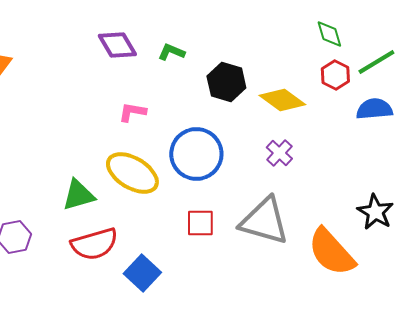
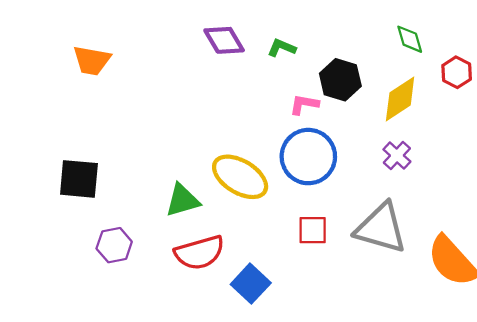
green diamond: (329, 34) -> (410, 39), moved
yellow diamond: (282, 100) -> (400, 99), turned -69
pink L-shape: (132, 112) -> (304, 104), moved

